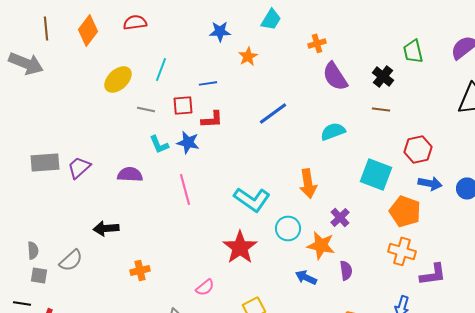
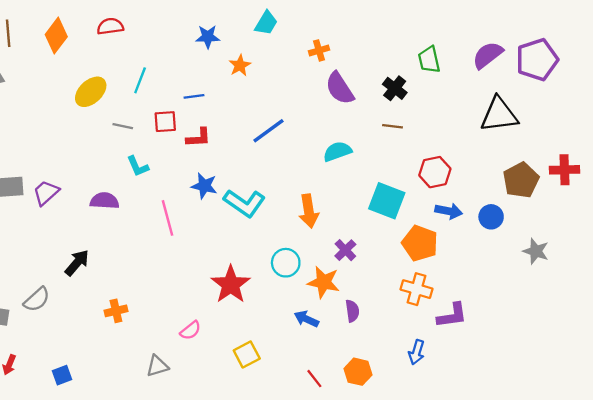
blue star: (188, 142) -> (204, 186), moved
cyan L-shape: (252, 199) -> (244, 203), moved
black arrow: (106, 228) -> (77, 263), turned 135

